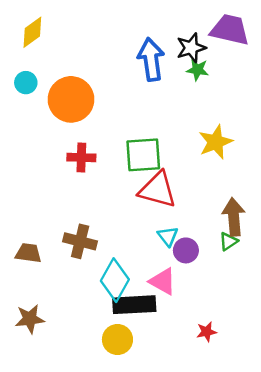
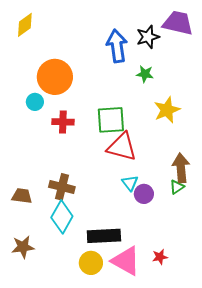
green star: (198, 70) -> (145, 74), moved
cyan circle: (26, 83) -> (35, 102), moved
cyan diamond: (115, 280) -> (62, 217), moved
pink triangle: (163, 281) -> (126, 261), moved, size x1.4

